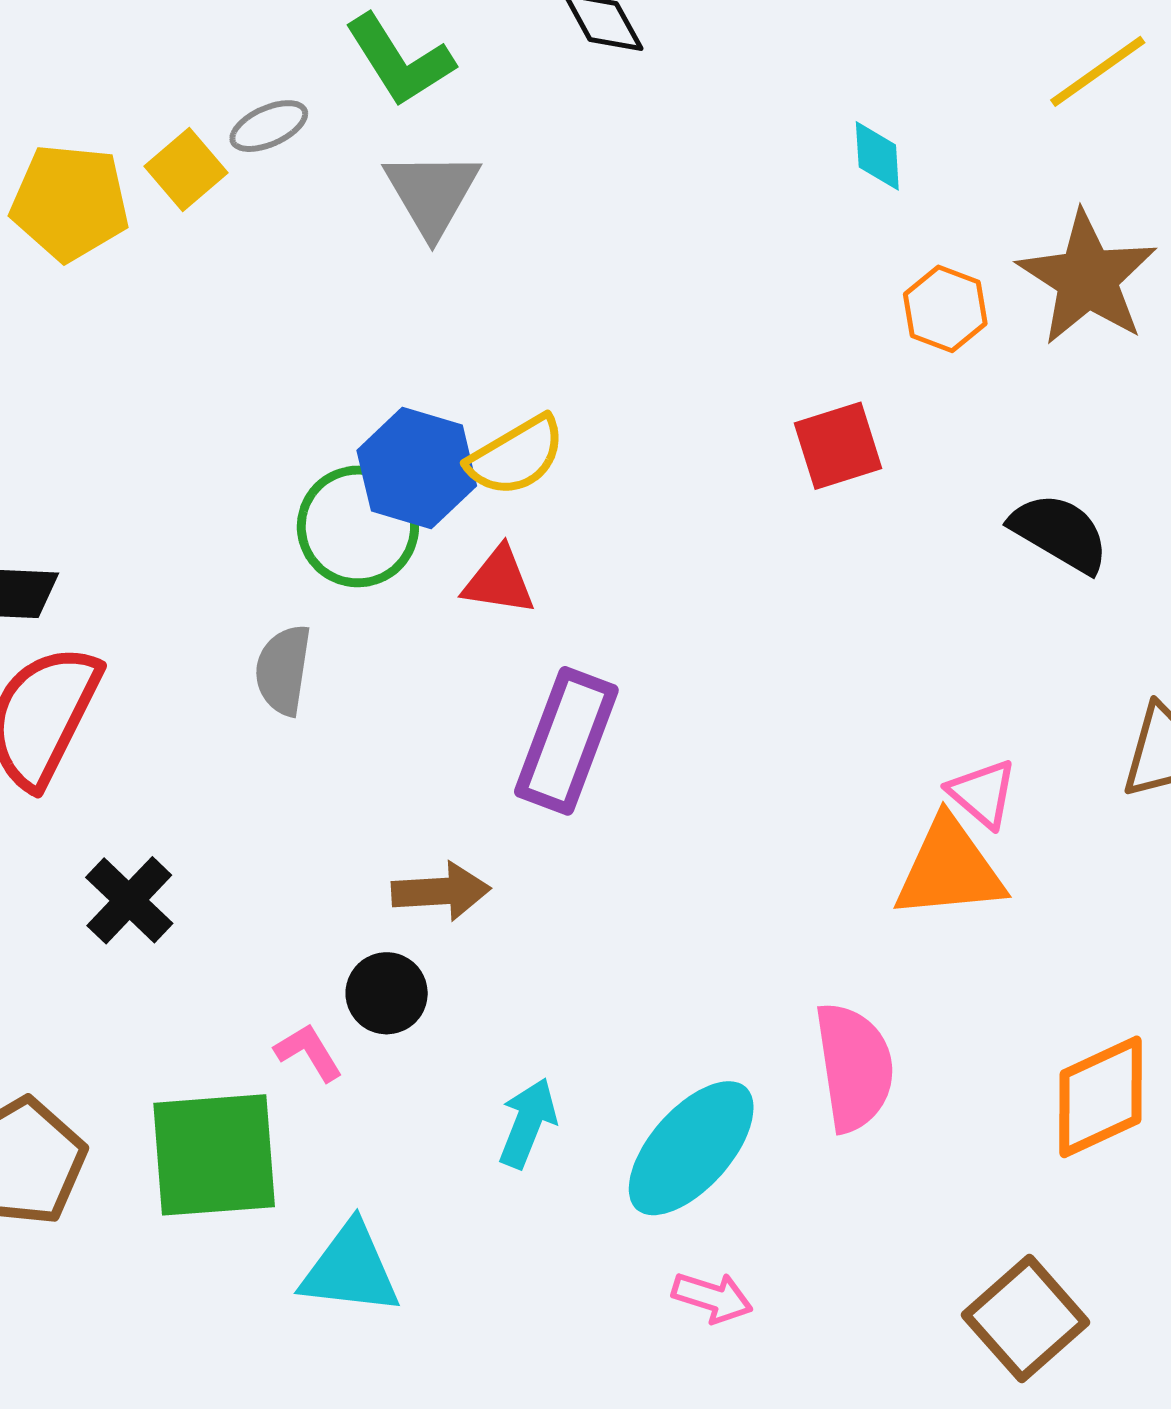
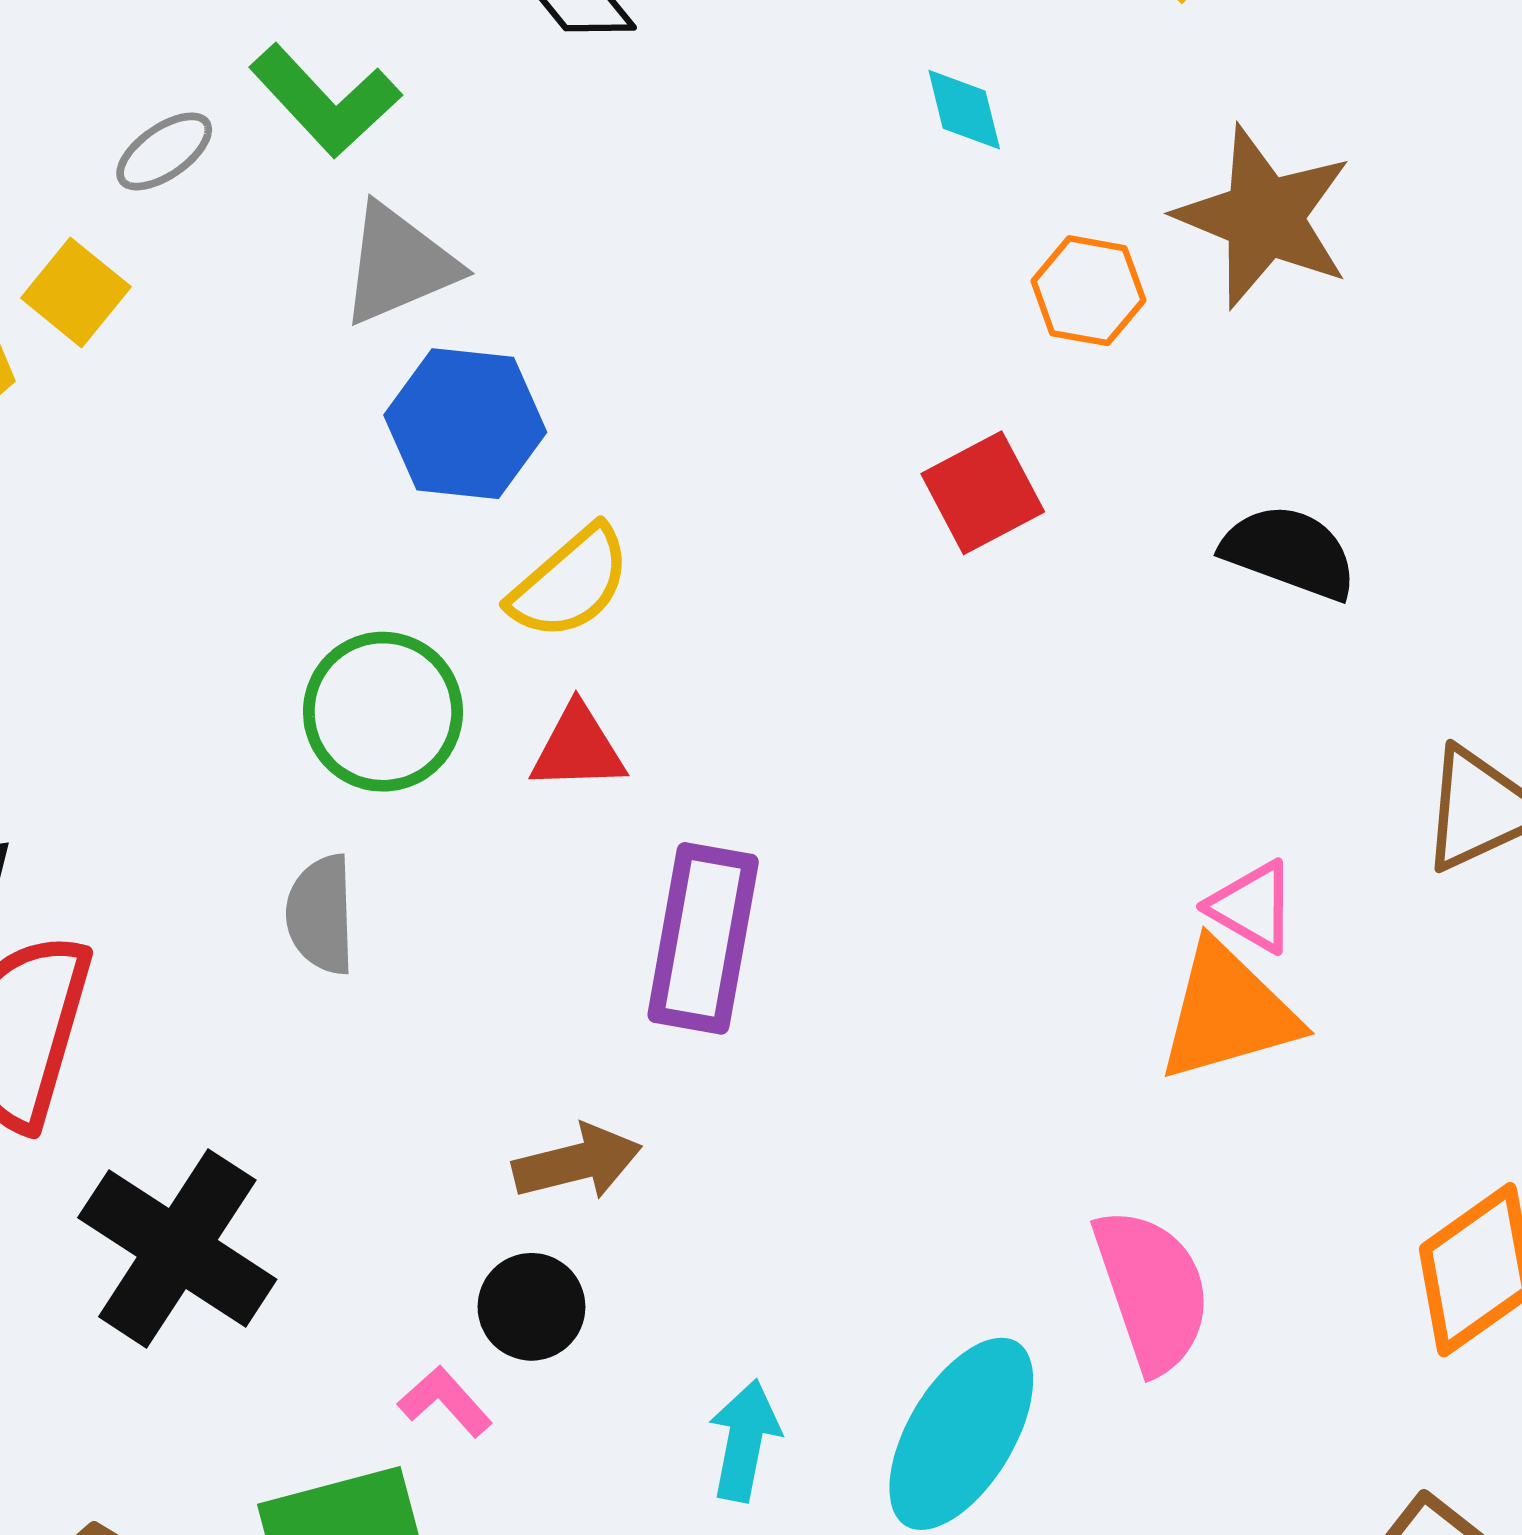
gray ellipse: (269, 126) -> (164, 151), moved
gray triangle: (432, 193) -> (399, 264), turned 48
blue hexagon: (417, 468) -> (465, 424), moved
black cross: (129, 900) -> (177, 1248), size x1.6

